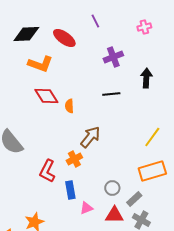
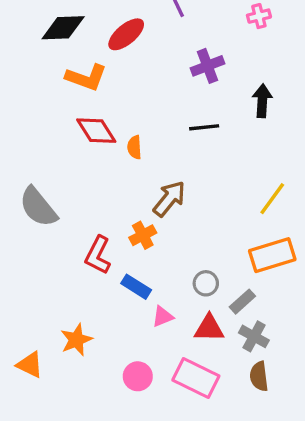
red ellipse: (64, 38) -> (126, 34), turned -75
blue rectangle: (70, 190) -> (136, 287), turned -48

